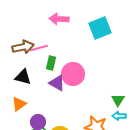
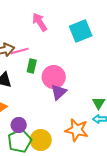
pink arrow: (59, 19) -> (40, 22), turned 54
purple triangle: (57, 83) -> (59, 92), moved, turned 48

